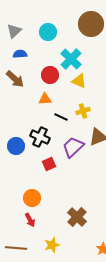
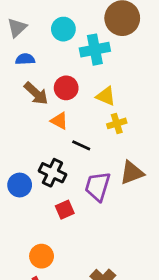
cyan cross: (71, 59) -> (95, 50), moved, turned 35
brown arrow: (15, 79) -> (36, 93), moved
orange triangle: (45, 99) -> (59, 121), turned 32
yellow cross: (83, 111) -> (117, 123), moved
purple trapezoid: (73, 147) -> (98, 186), turned -30

